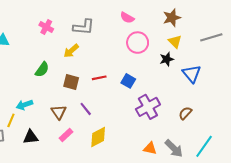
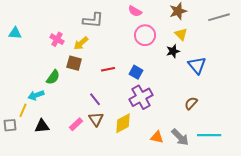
pink cross: (46, 27) -> (57, 39), moved
gray line: (211, 37) -> (219, 17), moved
green semicircle: (42, 70) -> (53, 77), moved
brown square: (71, 82) -> (74, 63), moved
purple cross: (148, 107) -> (141, 97), moved
brown triangle: (59, 112) -> (96, 119), moved
yellow diamond: (98, 137) -> (123, 123), moved
cyan line: (204, 146) -> (209, 135), turned 55

